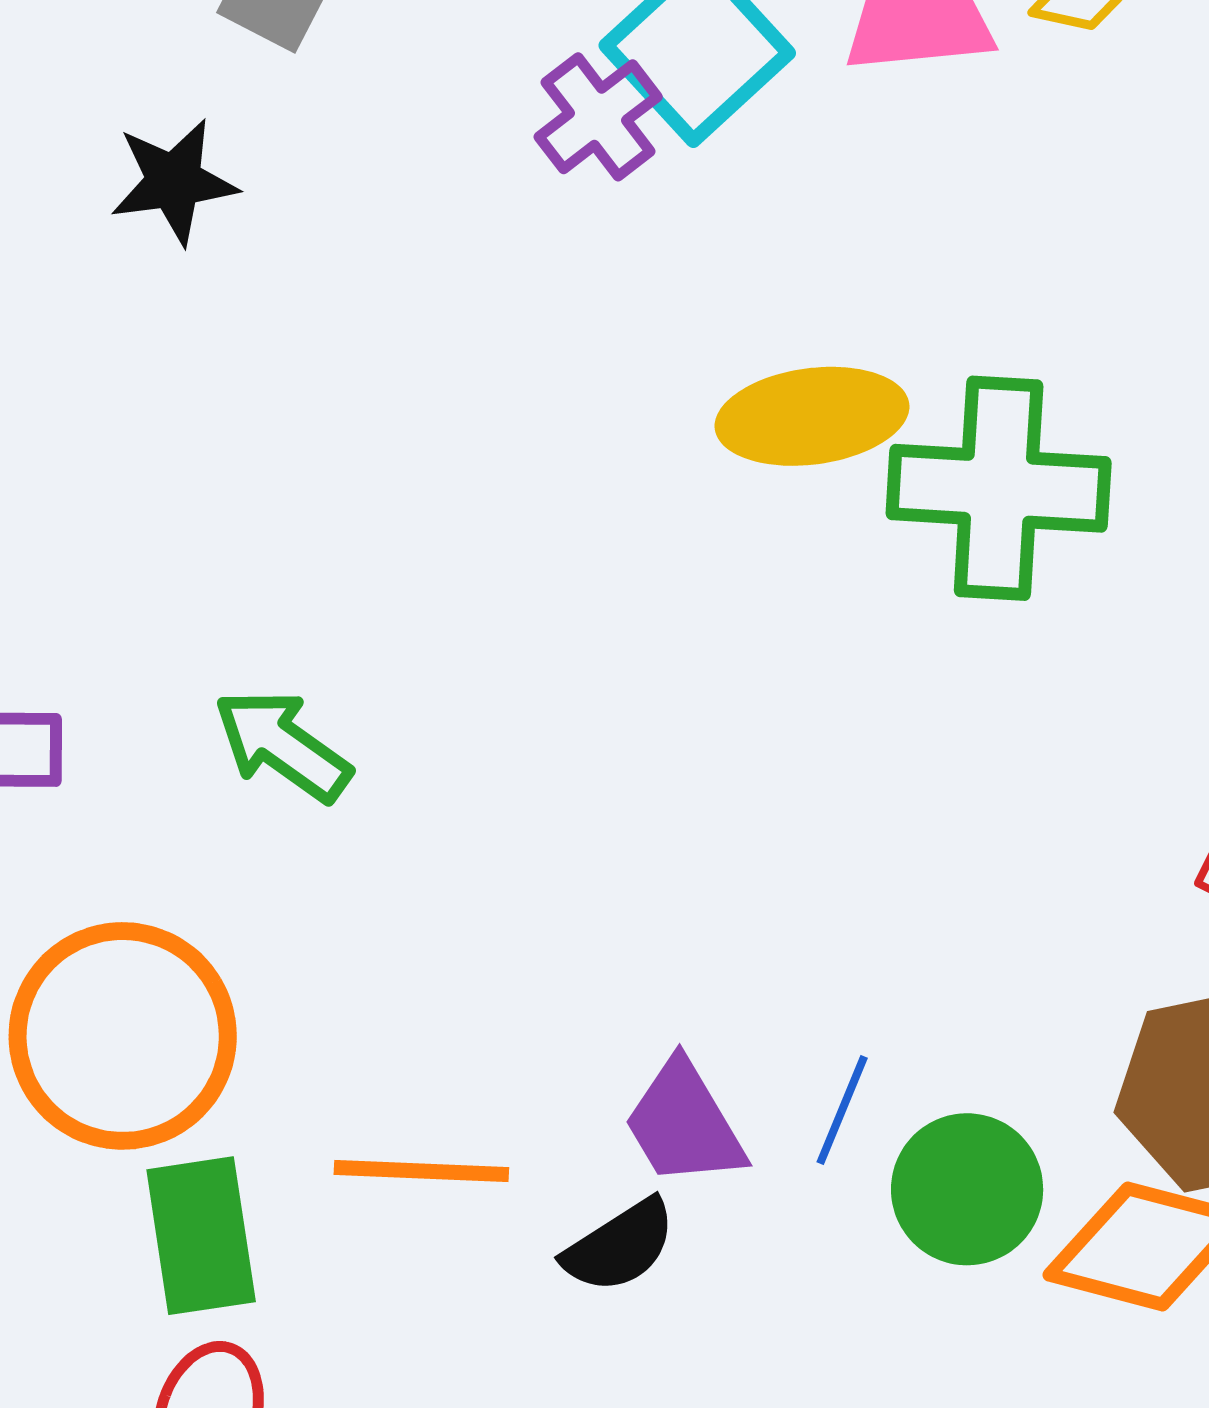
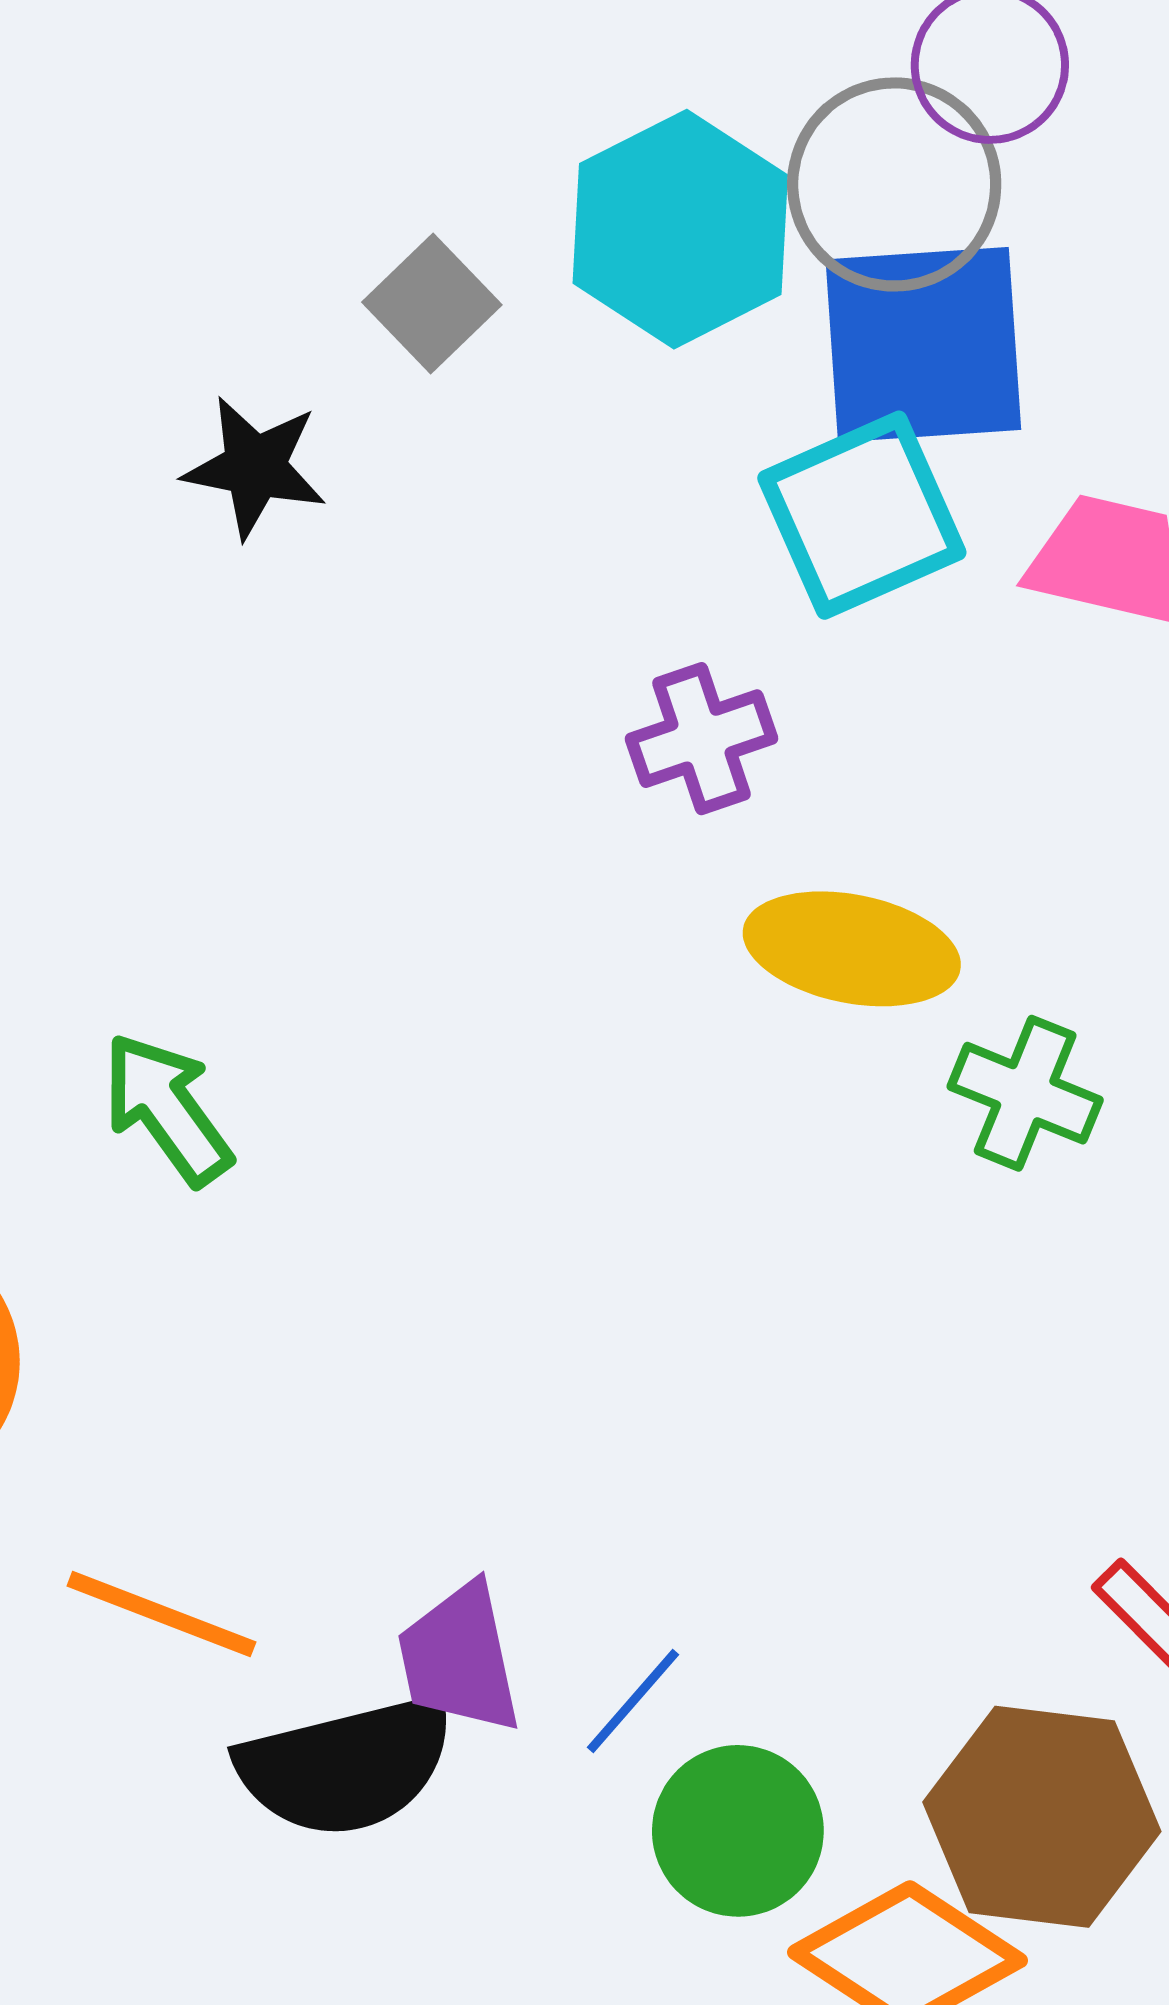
purple cross: (598, 117) -> (702, 739), moved
green cross: (999, 488) -> (1025, 1093), size x0.6
black semicircle: (620, 1246) -> (346, 1766), size x1.6

